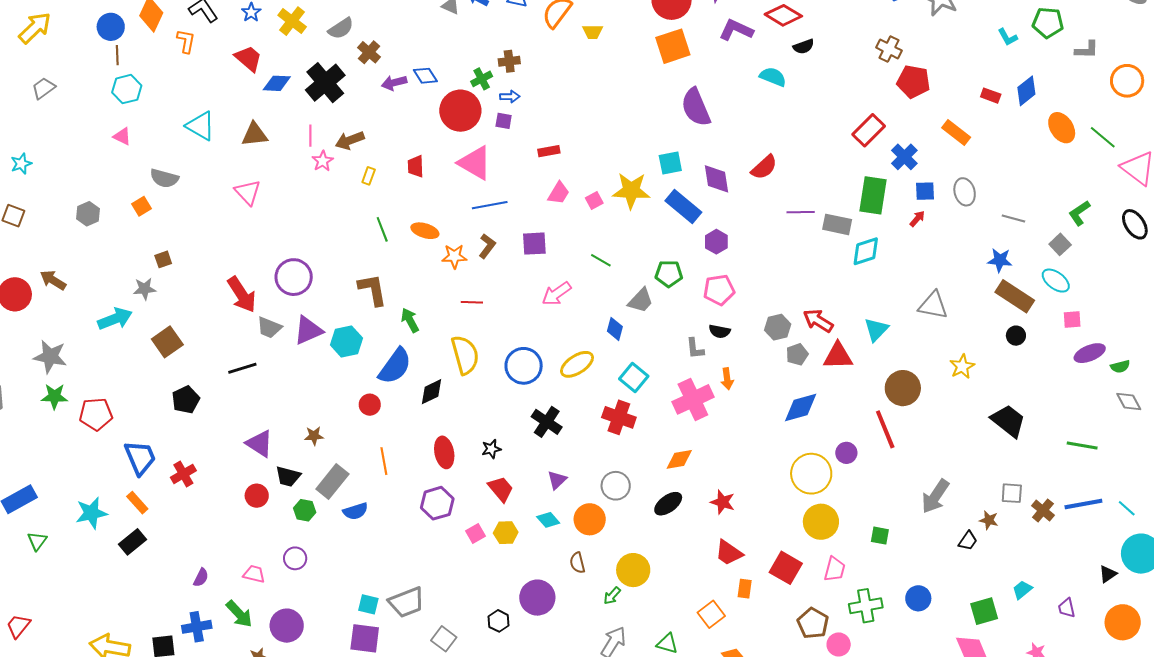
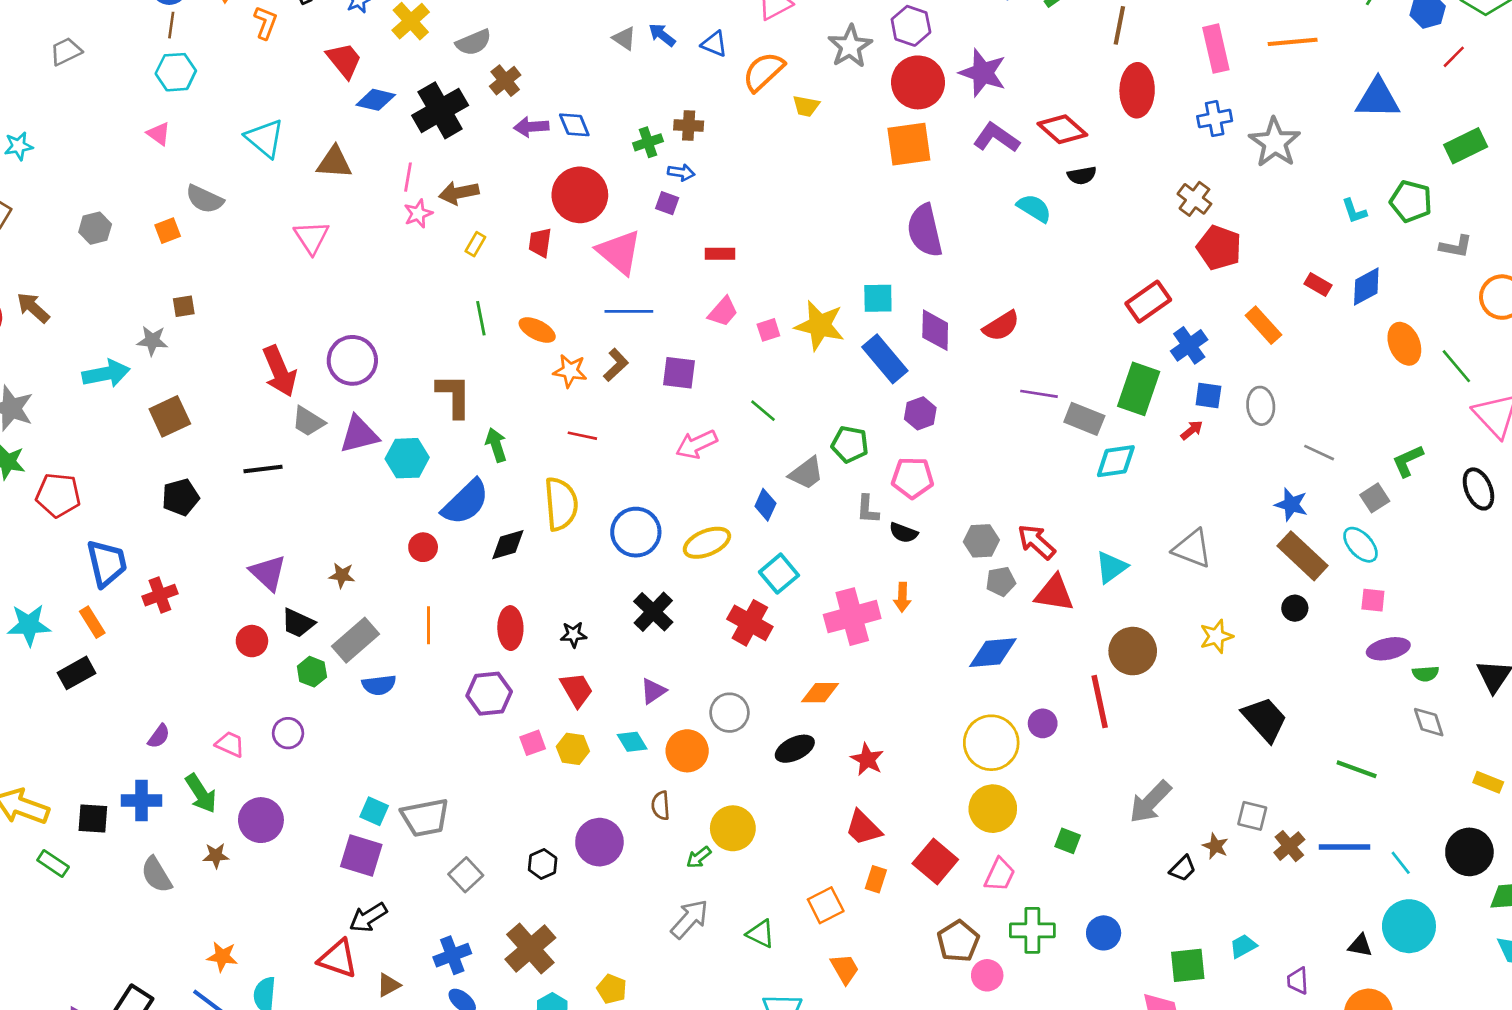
red circle: (460, 111) -> (580, 195), moved
gray L-shape: (695, 348) -> (868, 509), moved
black triangle: (1108, 574) -> (1360, 945), turned 36

